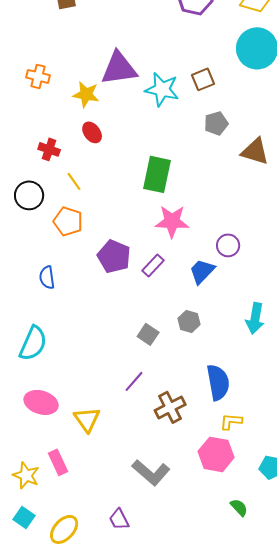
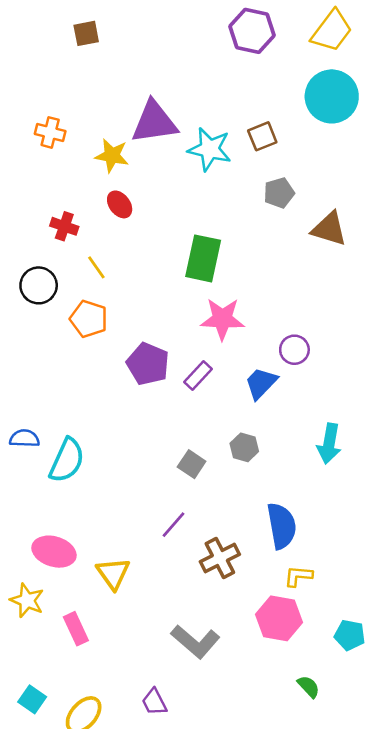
blue semicircle: (47, 277) -> (24, 438), moved, turned 100
cyan semicircle: (33, 343) -> (67, 460), moved
yellow star: (26, 475) -> (27, 600), moved

